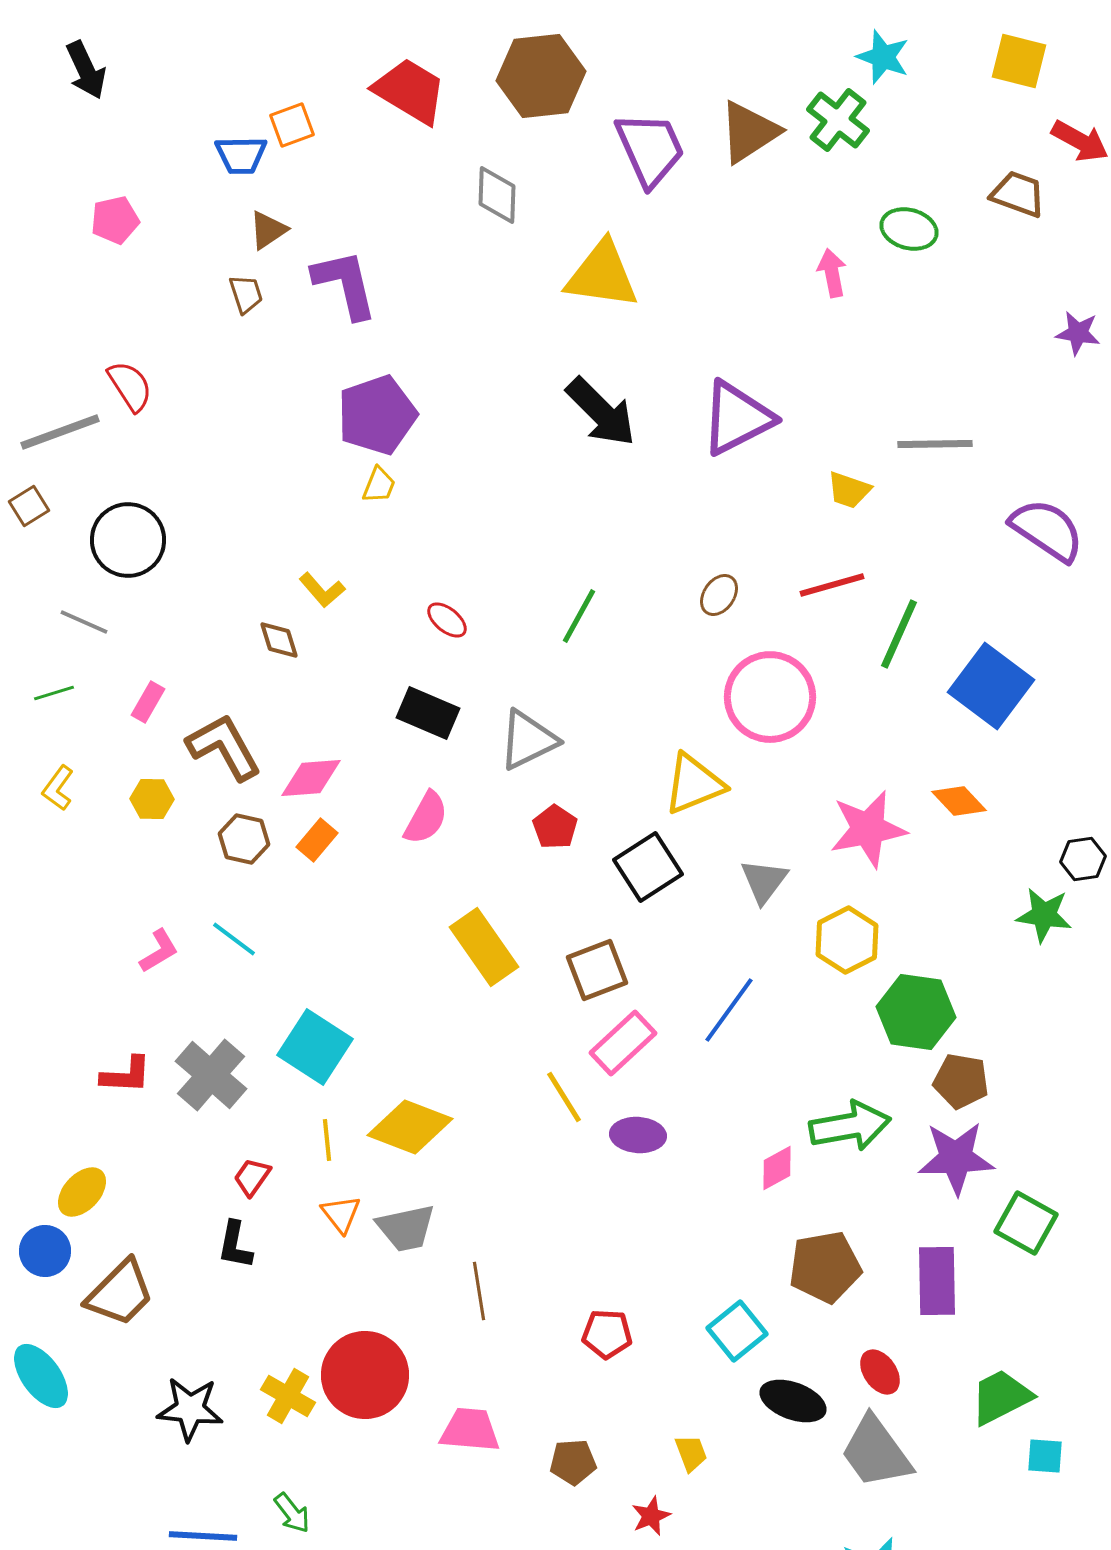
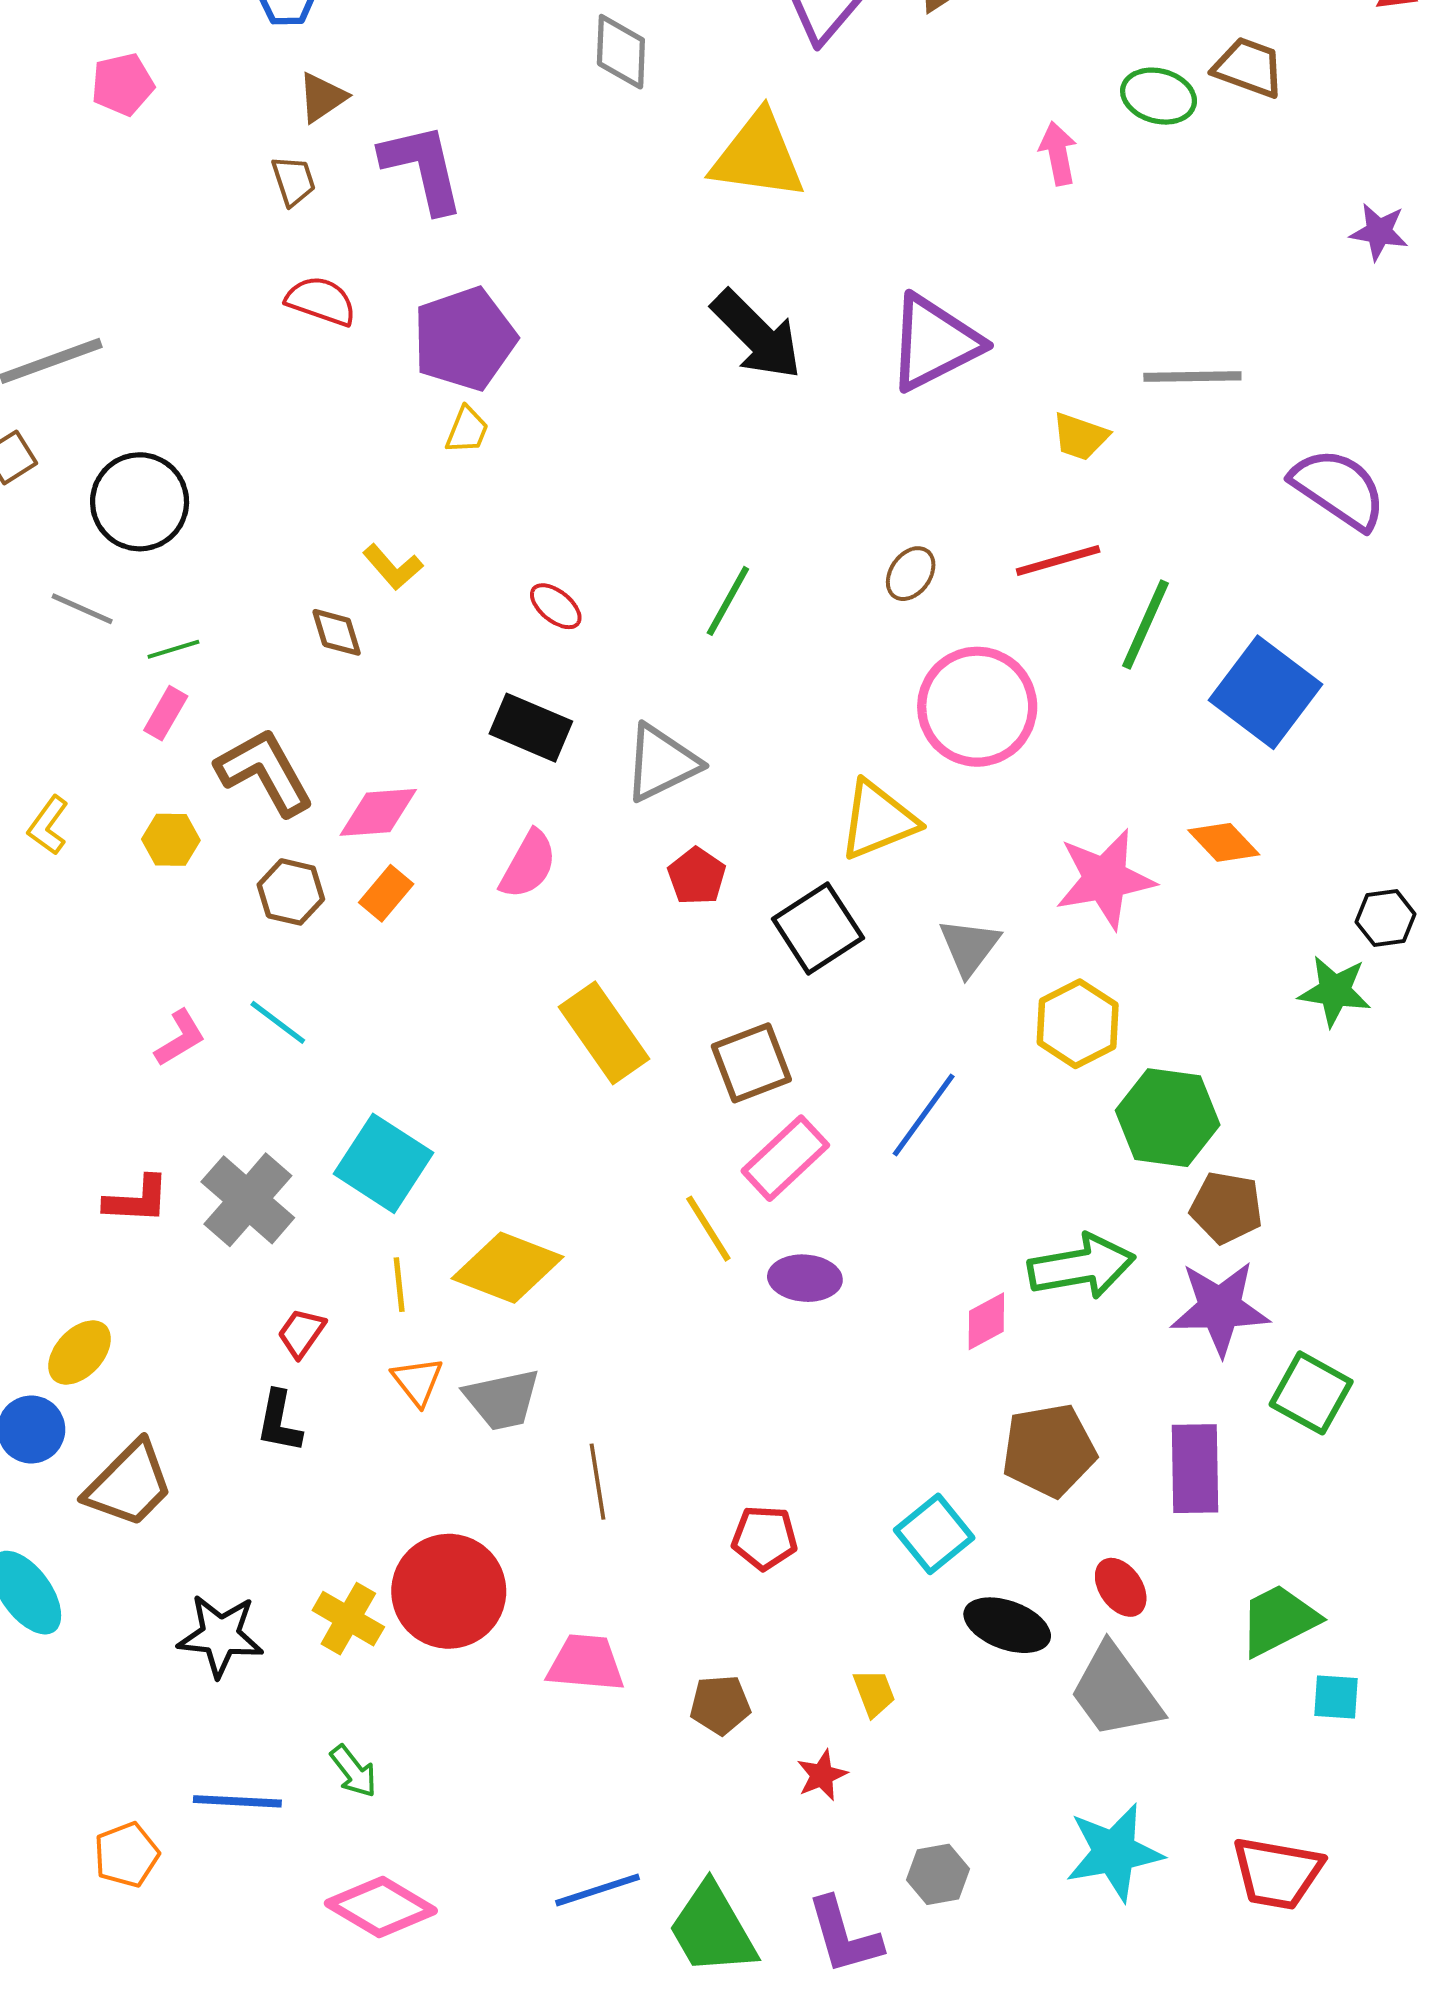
brown trapezoid: (1018, 194) -> (1249, 67), moved
red semicircle: (130, 386) -> (321, 301), moved, turned -38
green line: (54, 693) -> (173, 649), moved

